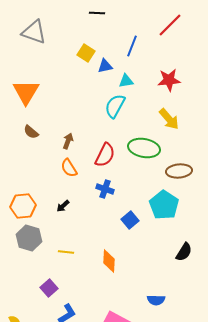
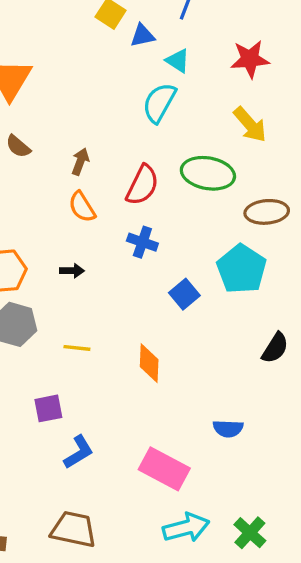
cyan triangle: (126, 81) -> (178, 61), turned 42
black arrow: (63, 206) -> (72, 271), turned -136
purple square: (49, 288) -> (48, 408), turned 30

